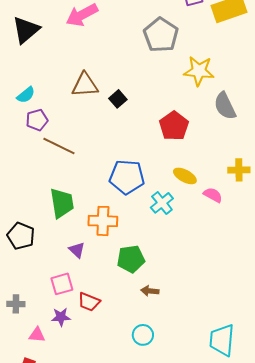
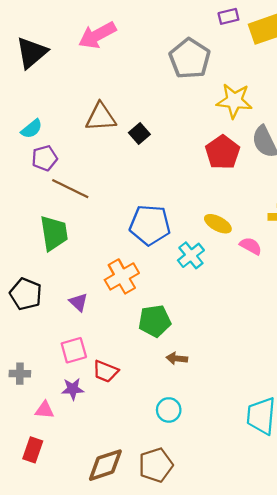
red pentagon: (174, 126) -> (223, 152), moved
green trapezoid: (62, 203) -> (54, 233), moved
orange cross: (103, 221) -> (122, 276), turned -32
purple triangle: (77, 250) -> (78, 302), moved

